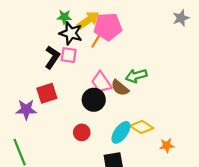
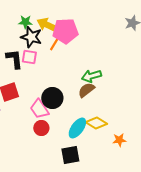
yellow arrow: (88, 20) -> (47, 25), turned -120
black L-shape: (52, 57) -> (14, 59), turned -40
pink trapezoid: (101, 82) -> (39, 109), moved
brown semicircle: (120, 88) -> (86, 90), moved, turned 102

